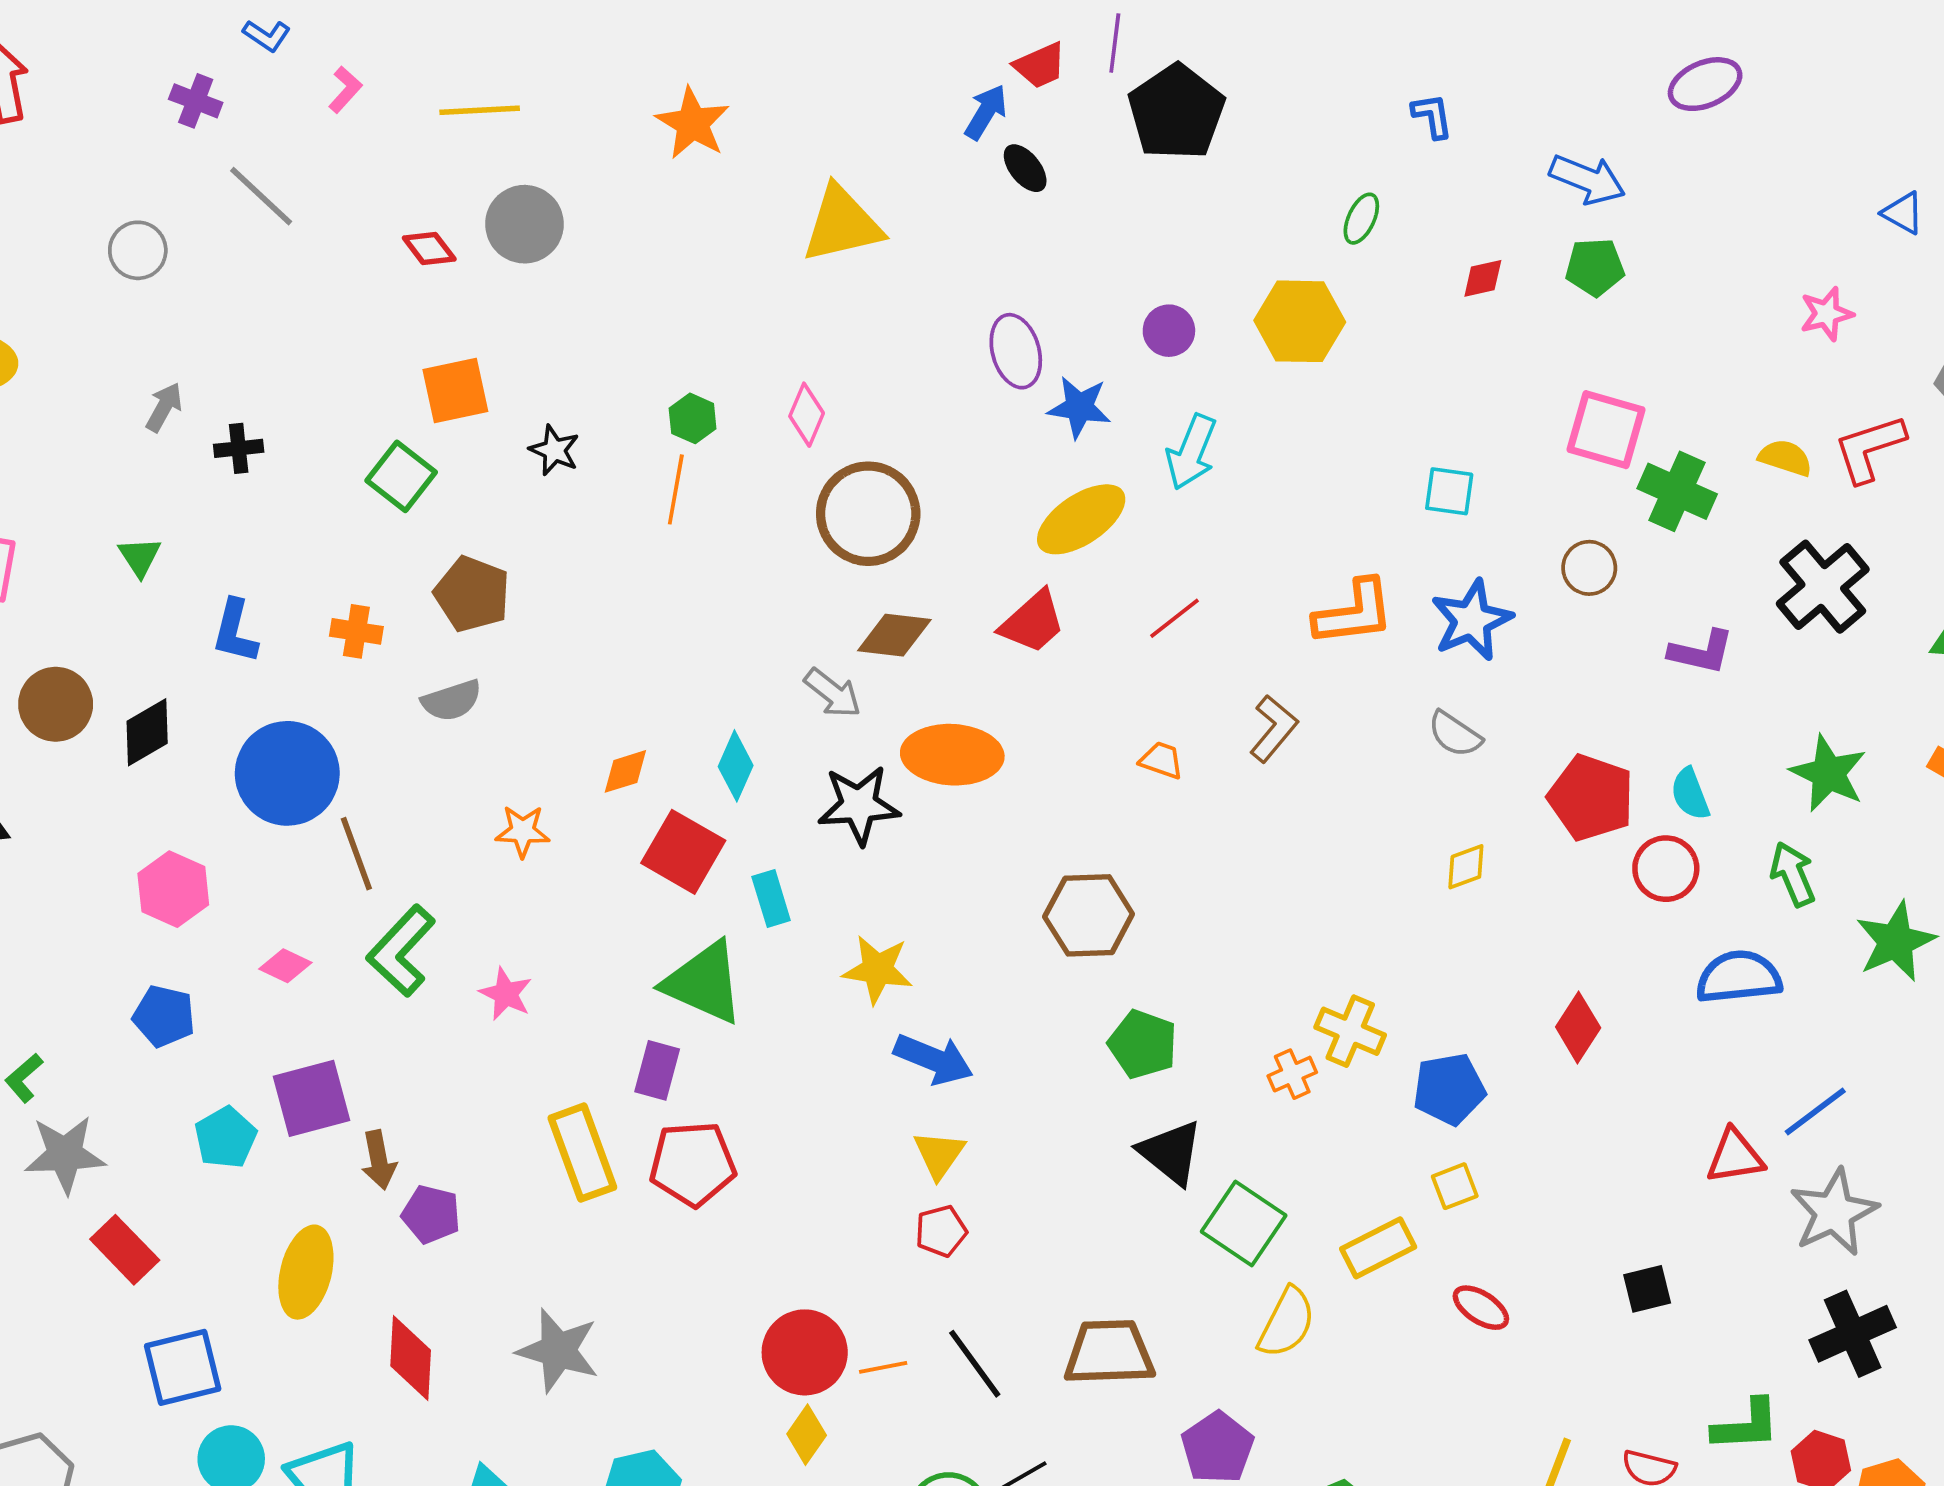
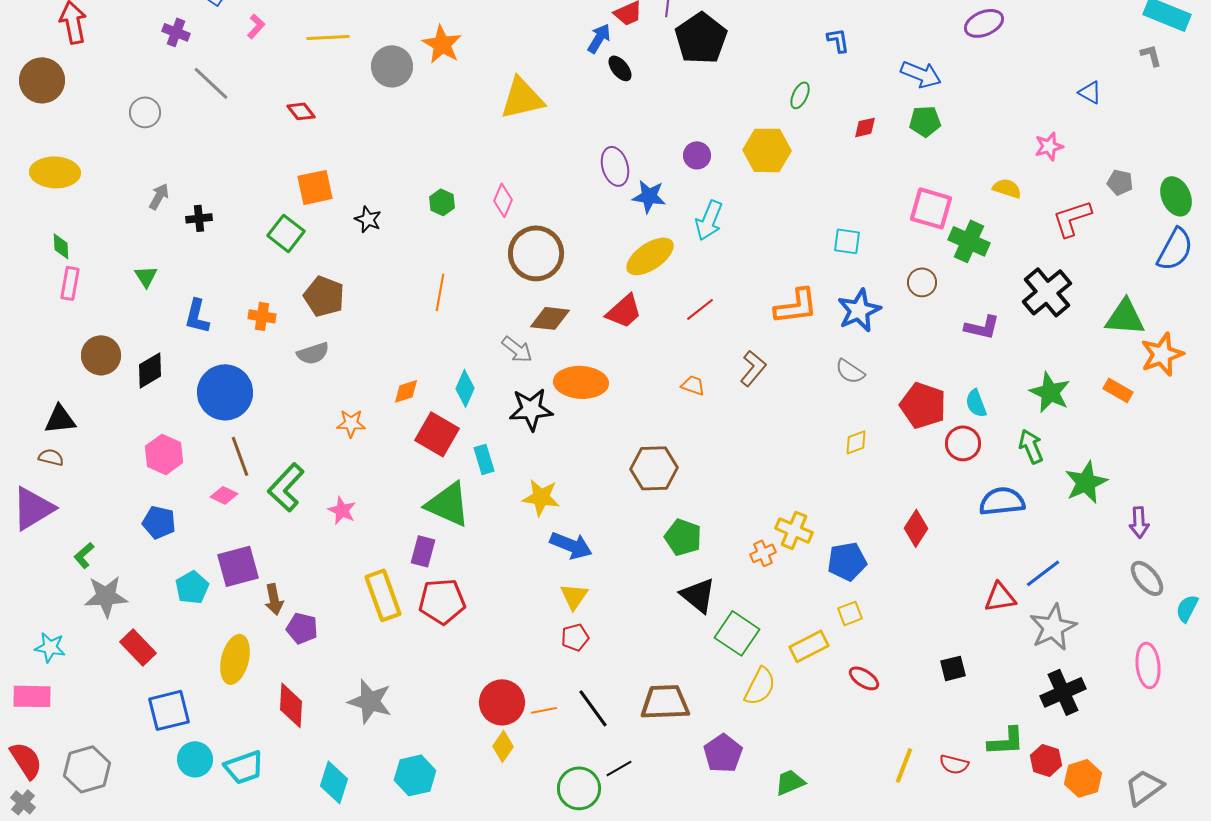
gray circle: (524, 224) -> (392, 66), moved
yellow semicircle: (1785, 458) -> (1007, 188), moved
orange line: (676, 489) -> (440, 292), moved
brown line: (356, 854) -> (240, 456), moved

